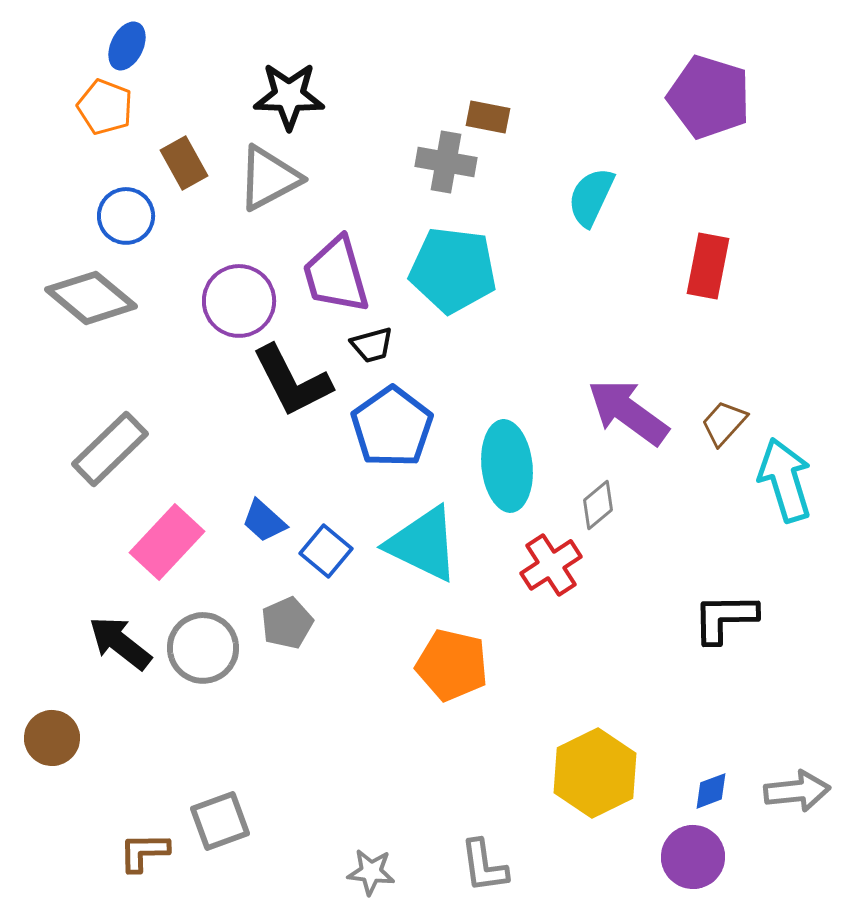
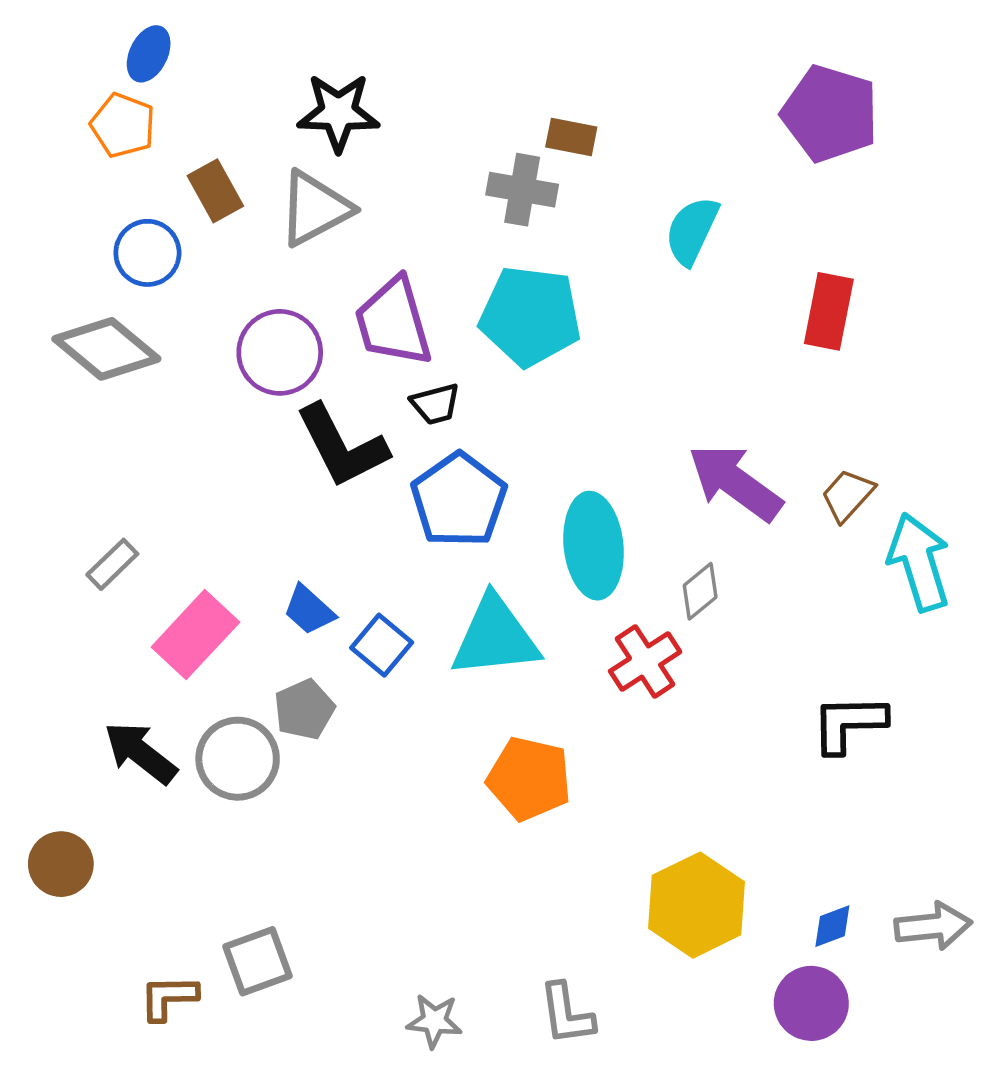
gray rectangle: (110, 449) -> (112, 564), moved, size x0.6
cyan triangle: (423, 544) -> (495, 637), turned -32
gray pentagon: (287, 623) -> (304, 710), moved

